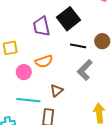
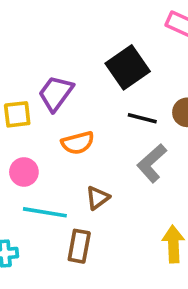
purple trapezoid: (41, 26) -> (56, 93), moved, turned 45
pink circle: (24, 72) -> (24, 172), moved

